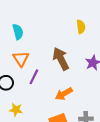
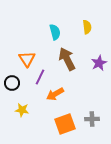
cyan semicircle: (18, 32) -> (55, 32), moved
orange arrow: (64, 94) -> (55, 94), moved

